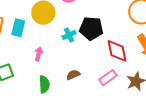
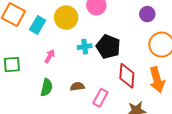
pink rectangle: (108, 78) -> (100, 98), moved, turned -42

